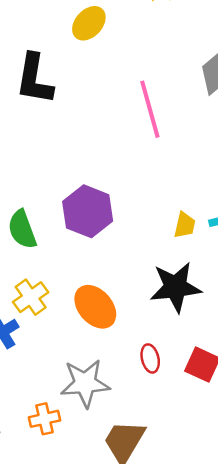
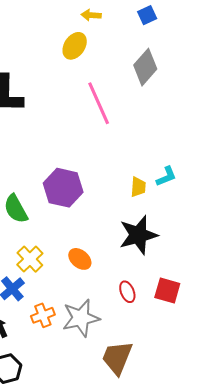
yellow ellipse: (89, 23) -> (75, 46), moved
orange ellipse: (95, 307) -> (80, 259), size x0.7
orange cross: (45, 419) -> (43, 315), moved

